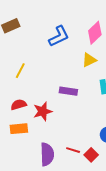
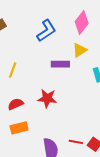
purple rectangle: (68, 91) -> (60, 64), moved
red star: (43, 111) -> (47, 98), moved, turned 30

